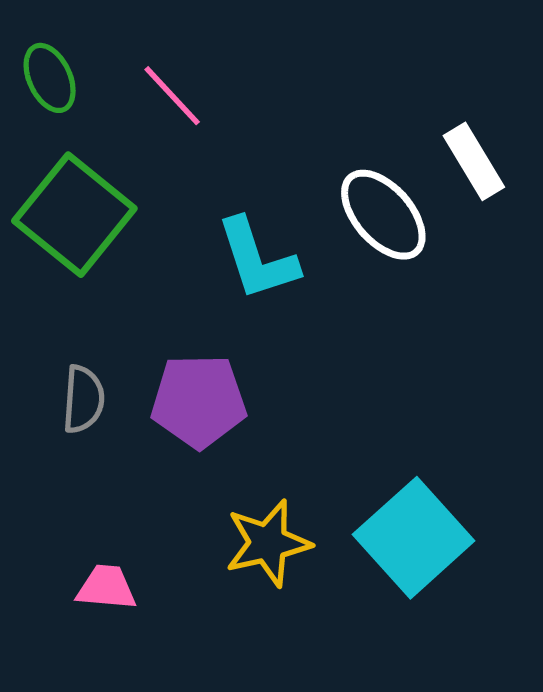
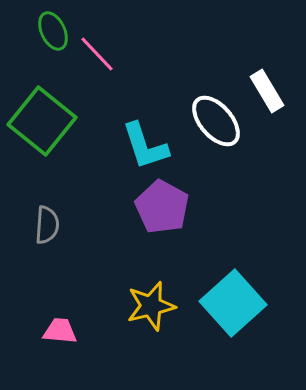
green ellipse: (50, 78) -> (53, 31), moved
purple pentagon: (199, 401) -> (162, 207), moved, turned 30

